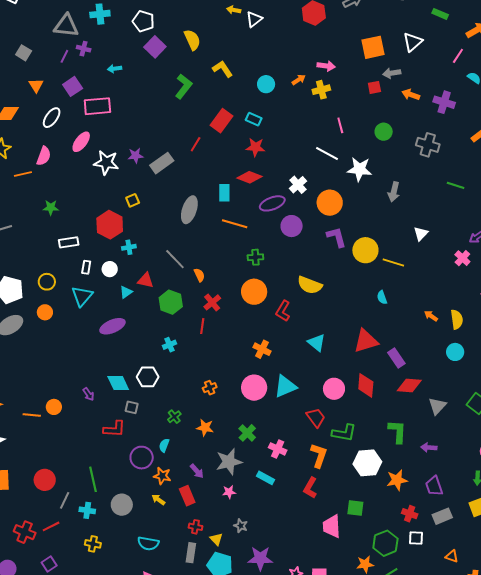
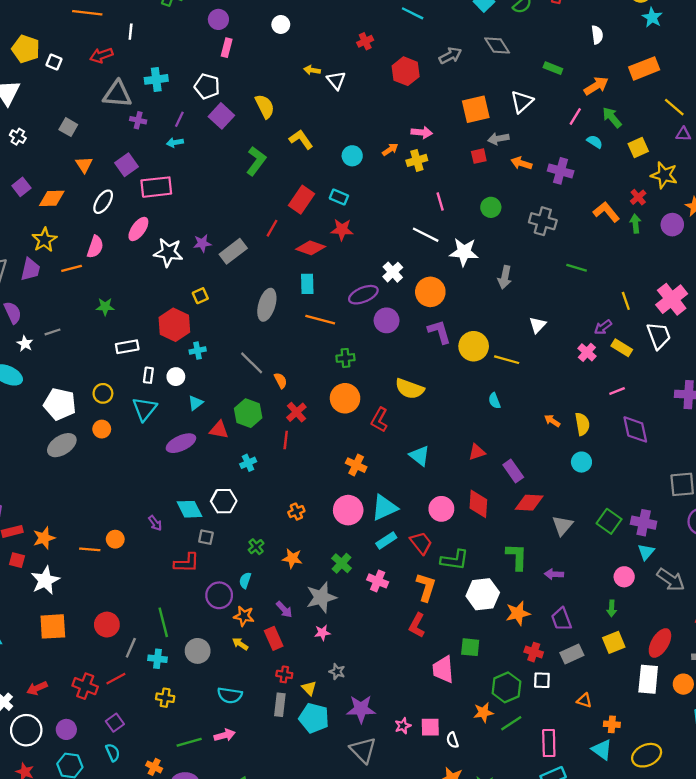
white triangle: (254, 19) -> (336, 80), turned -30
purple line: (64, 56) -> (179, 119), moved
red diamond: (250, 177) -> (311, 248), moved
red triangle: (146, 280) -> (219, 430), moved
red triangle: (366, 341) -> (477, 452), size x0.6
cyan rectangle: (265, 478) -> (386, 540), moved, turned -60

